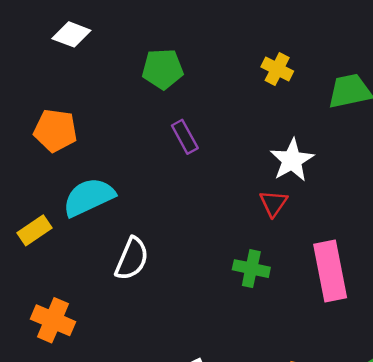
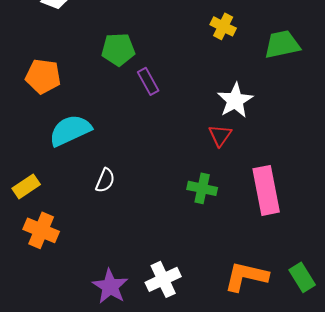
green pentagon: (163, 69) -> (118, 49), moved
yellow rectangle: (34, 230) -> (26, 186), moved
white semicircle: (132, 259) -> (105, 180), size x0.7

